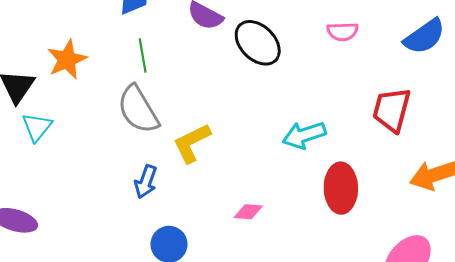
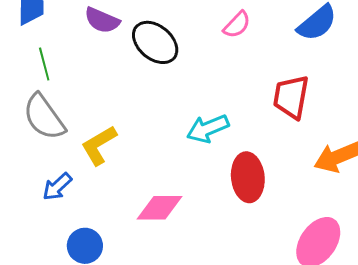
pink semicircle: (343, 32) -> (237, 25), turned -40
blue arrow: (146, 182) -> (57, 187), turned 32
pink diamond: (248, 212) -> (159, 208), size x1.6

